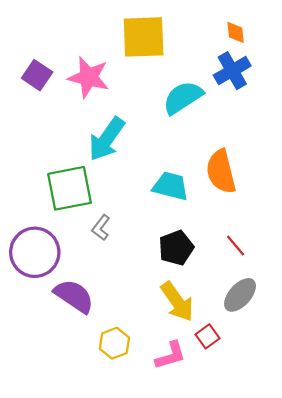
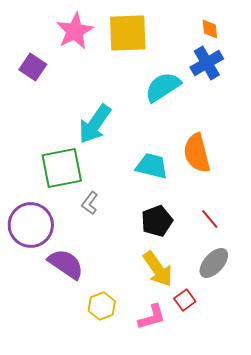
pink star: (89, 77) -> (75, 31), moved, turned 30

